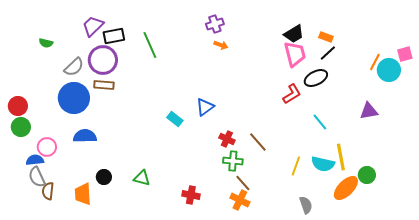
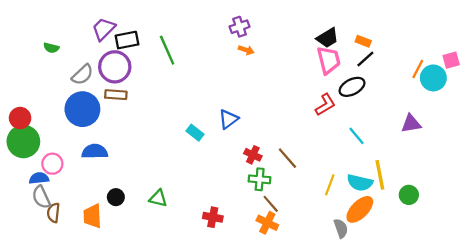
green circle: (21, 127) -> (23, 141), size x1.5
orange ellipse: (346, 188) -> (360, 209), moved

